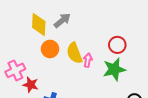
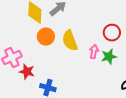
pink arrow: (88, 60) -> (94, 52), moved
green star: (114, 69) -> (109, 57), size x0.7

